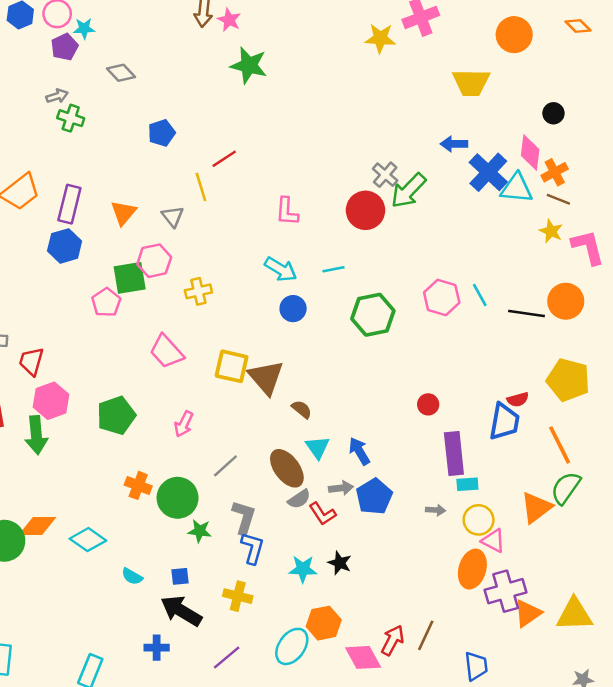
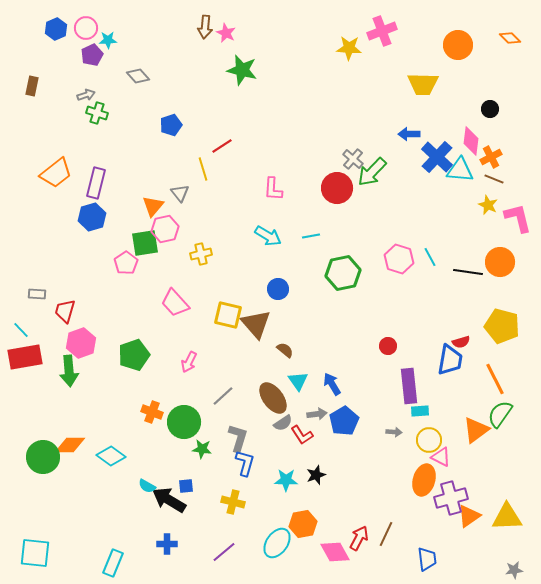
orange triangle: (123, 213) -> (153, 206), moved
blue circle: (293, 309) -> (278, 289), moved
black star: (340, 563) -> (316, 475), turned 30
black arrow: (181, 611) -> (169, 500), moved

